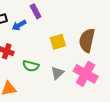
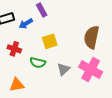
yellow square: (58, 42) -> (50, 41), moved

